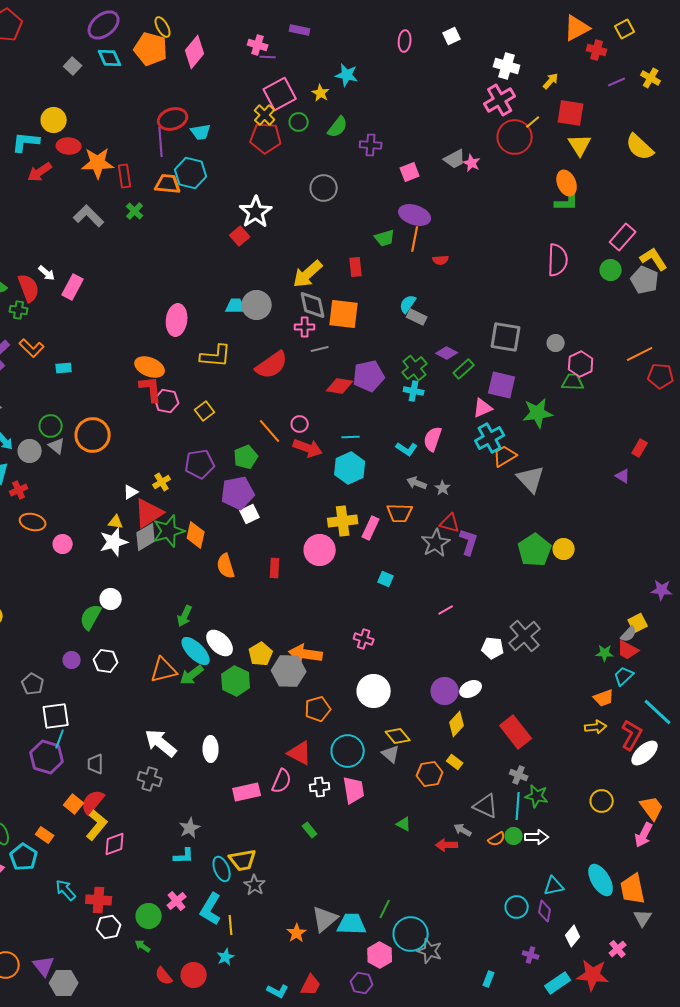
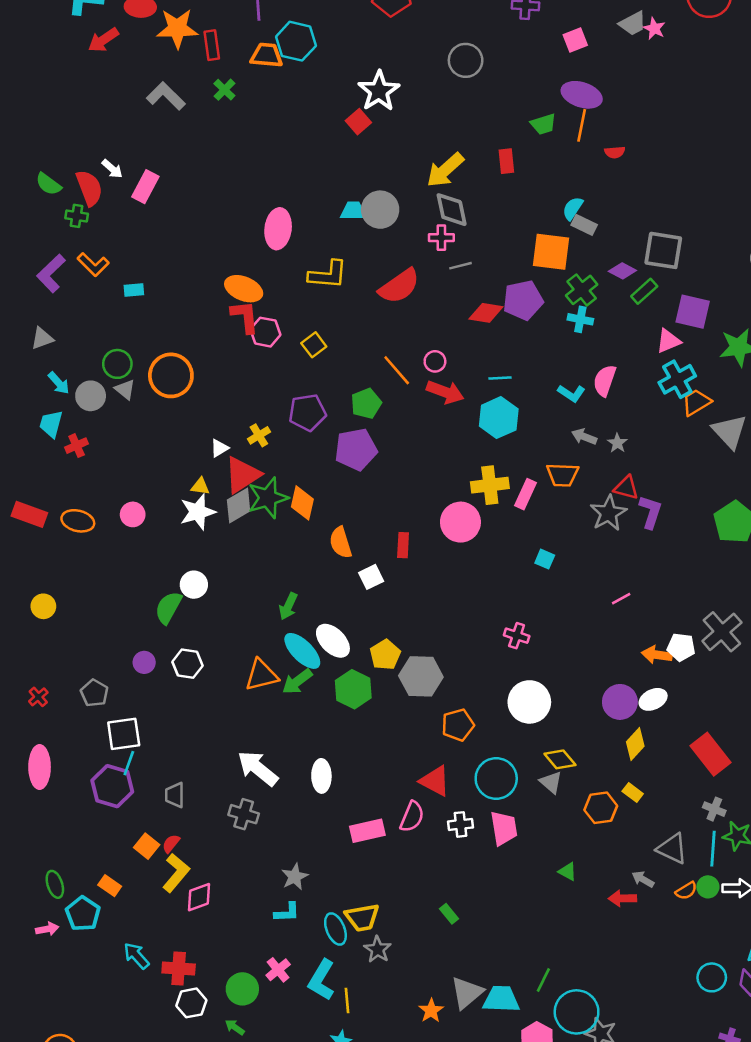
orange square: (344, 314) -> (551, 252), moved
gray square: (506, 337) -> (663, 250), moved
white square: (250, 514) -> (371, 577), moved
orange ellipse: (33, 522) -> (78, 521), moved
orange arrow: (306, 654) -> (657, 655), moved, size x0.7
red semicircle: (93, 802) -> (171, 844), size x0.6
green rectangle: (310, 830) -> (449, 914), moved

